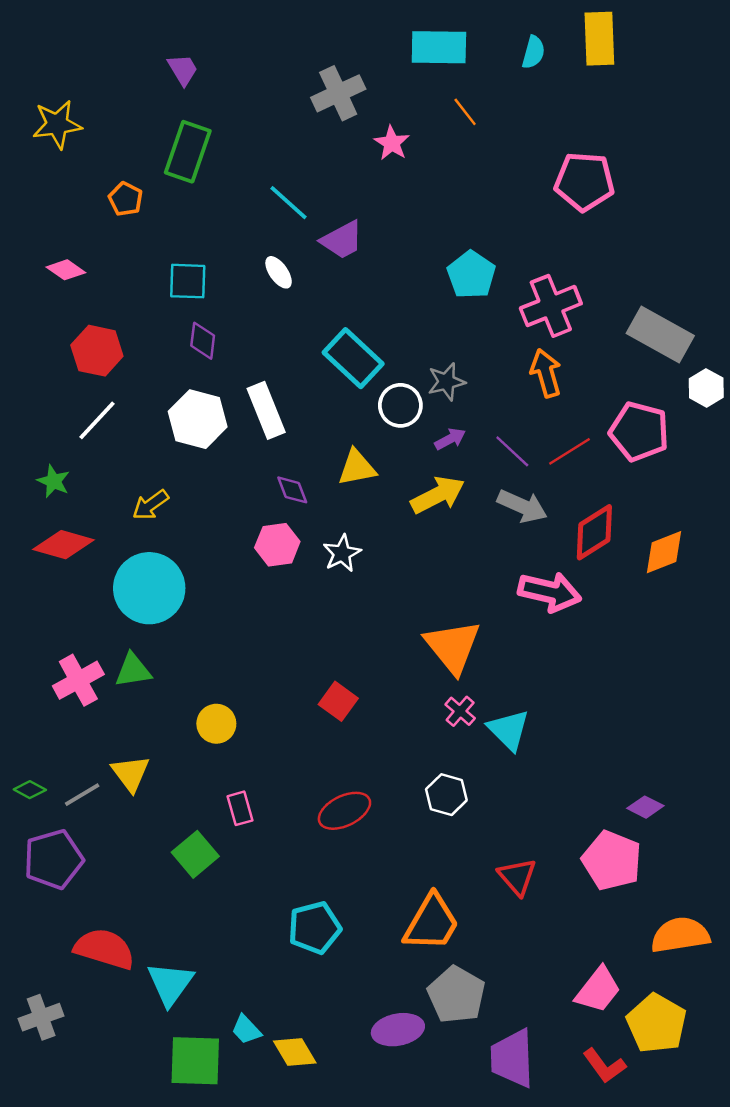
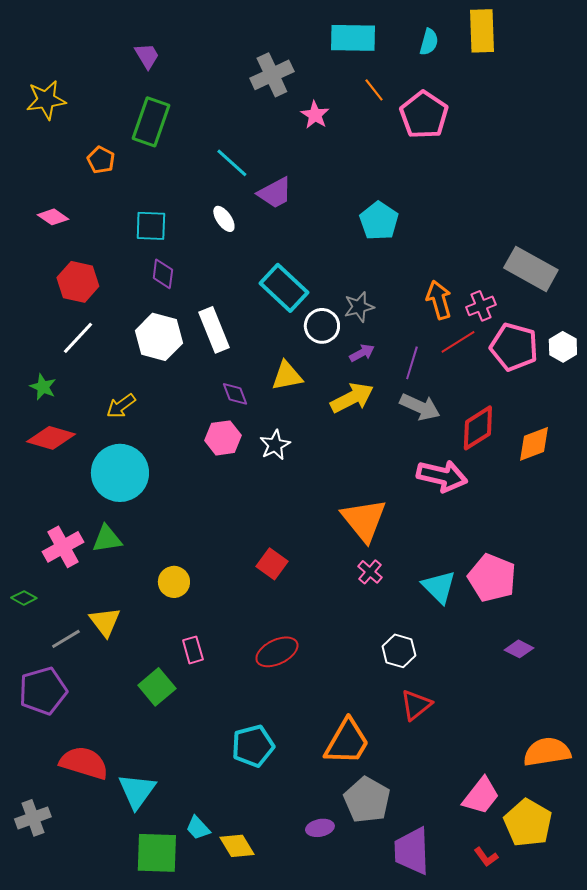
pink pentagon: (584, 182) -> (424, 115), moved, turned 30
pink cross: (551, 306) -> (481, 306), moved, size x0.6
white hexagon: (706, 388) -> (563, 347), moved
purple line: (512, 451) -> (412, 363), turned 64
red line: (570, 451) -> (458, 342), moved
cyan triangle: (509, 730) -> (439, 587), moved
green diamond: (30, 790) -> (24, 598), moved
white hexagon: (446, 795) -> (399, 651), moved
pink pentagon: (612, 861) -> (492, 578), moved
red triangle: (517, 877) -> (416, 705), turned 32
purple ellipse: (398, 1030) -> (320, 828), size x0.7
red L-shape: (604, 1066) -> (486, 857), size x0.7

